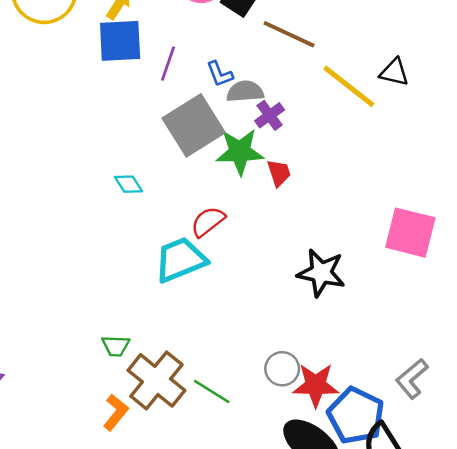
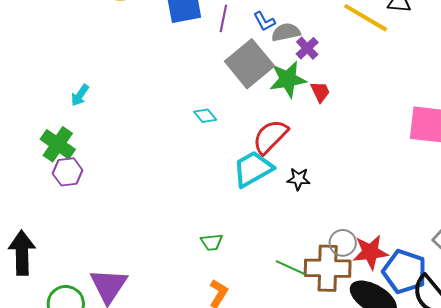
red semicircle: (208, 222) -> (270, 137), size x1.4
black star: (321, 273) -> (298, 179), moved, size x0.6
brown cross: (156, 380) -> (328, 268), moved, turned -30

